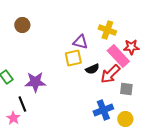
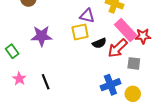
red star: (131, 47) -> (143, 36), moved
purple star: (35, 82) -> (42, 36), moved
black line: (22, 104) -> (46, 82), moved
pink star: (13, 118) -> (19, 79), moved

